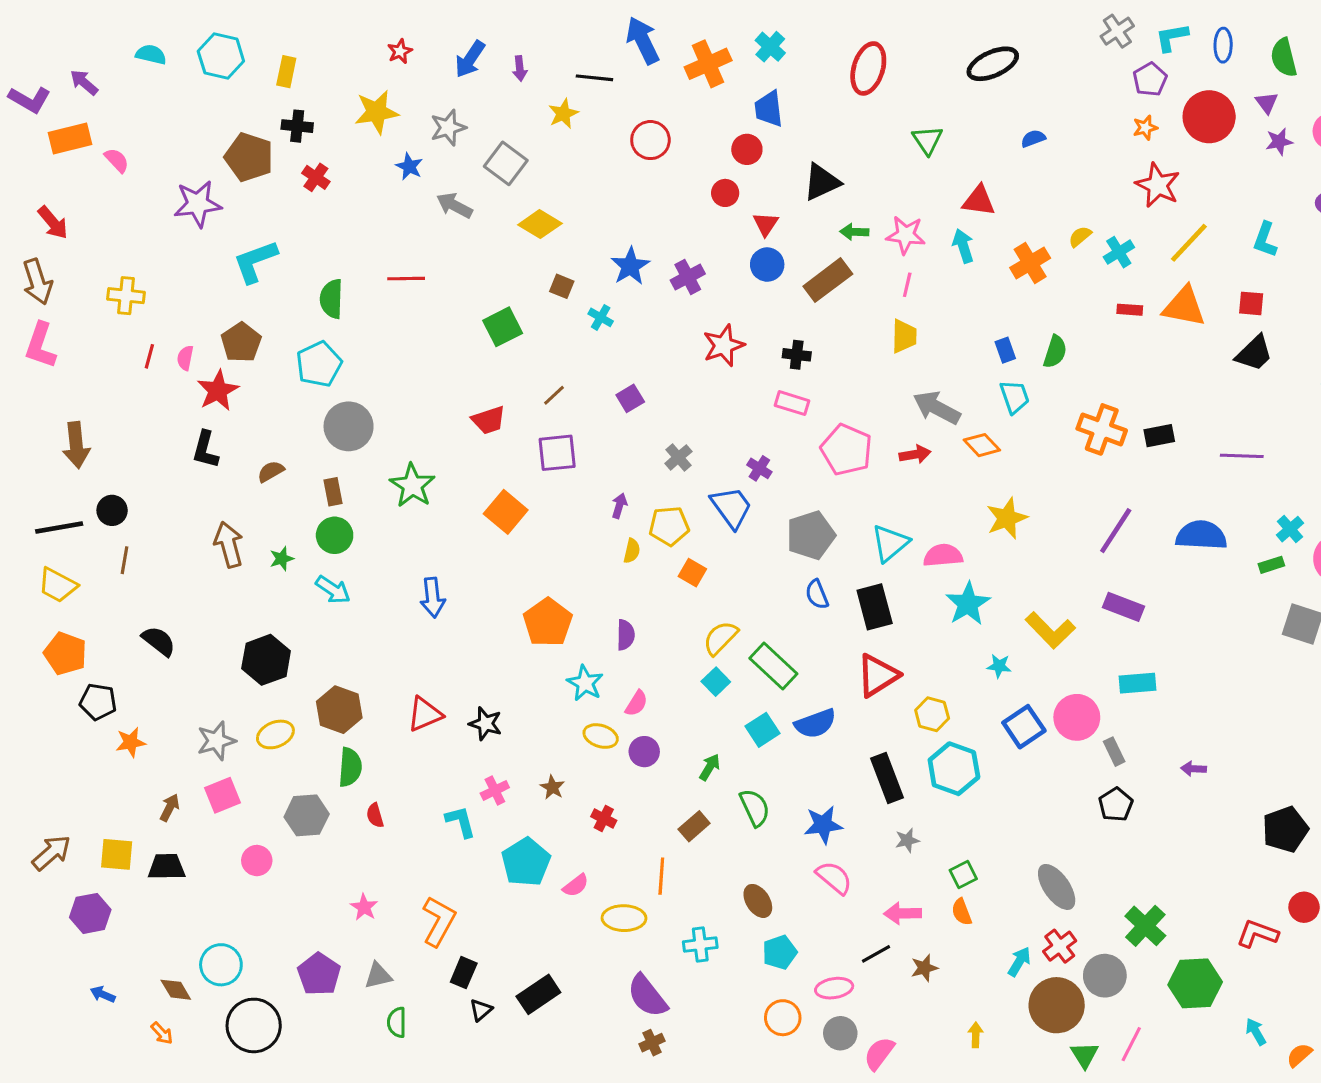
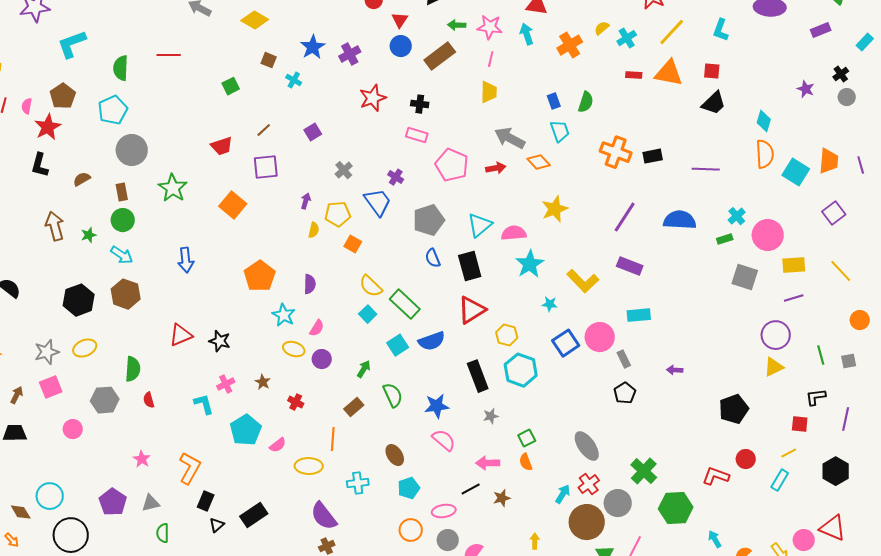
green square: (503, 327) -> (231, 86), size x0.7
yellow semicircle: (720, 638) -> (371, 286), turned -90
brown hexagon: (339, 710) -> (126, 294), moved

